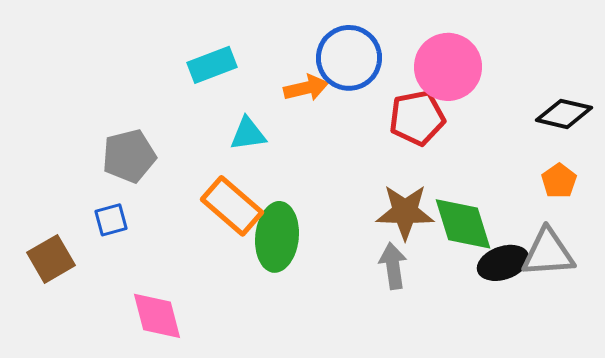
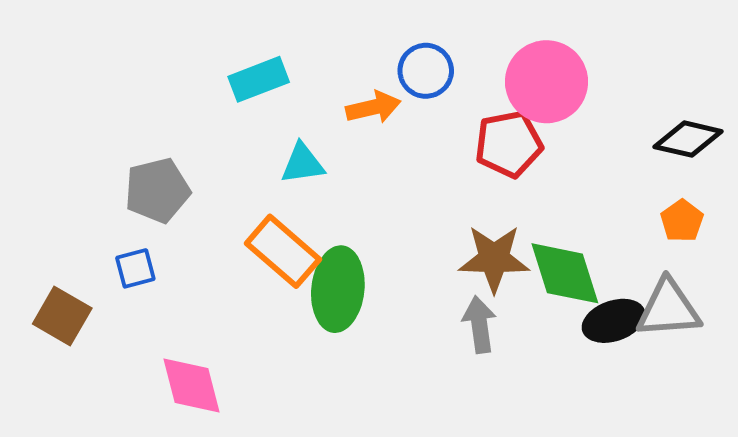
blue circle: (349, 58) -> (426, 71), size x0.7
brown square: (51, 259) -> (62, 316), turned -30

